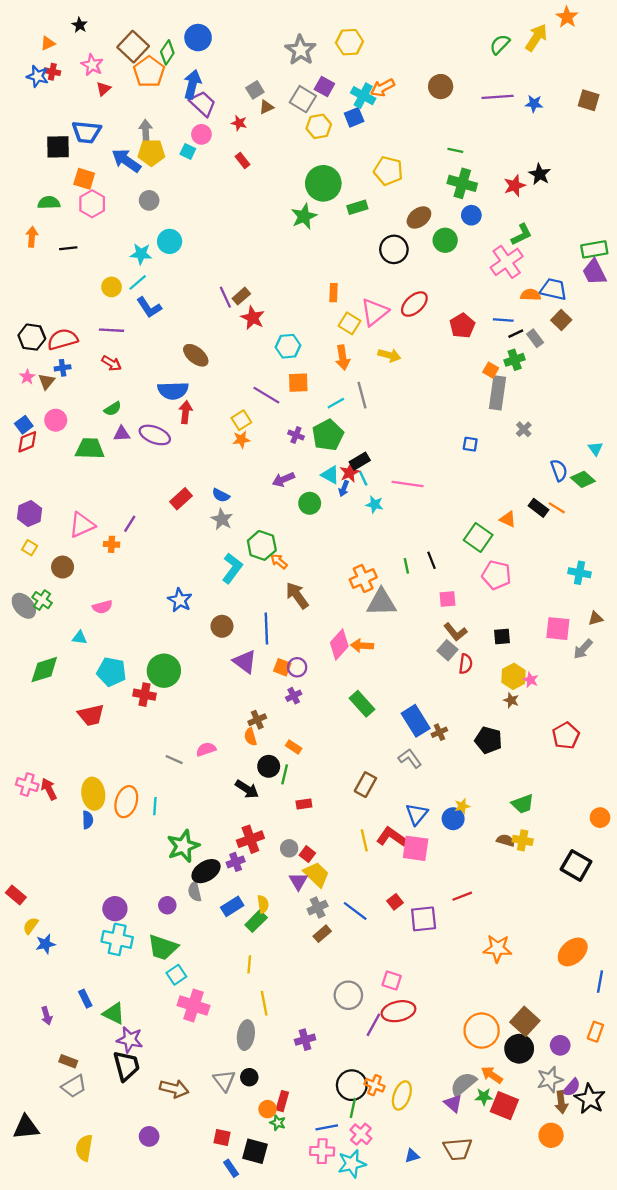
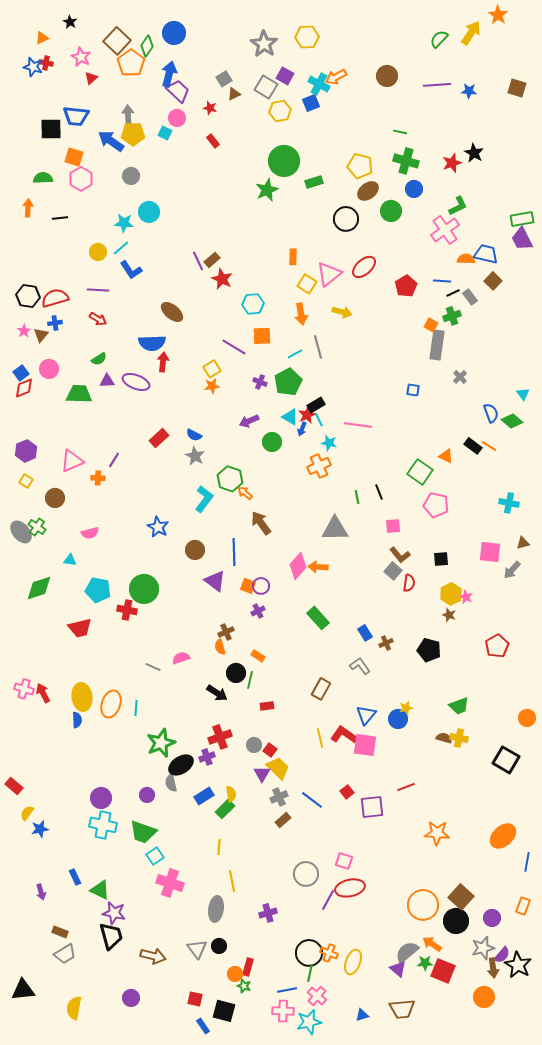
yellow pentagon: (388, 171) -> (360, 166), moved
orange cross: (363, 578) -> (319, 466), moved
blue rectangle: (416, 721) -> (365, 633), size x0.6

